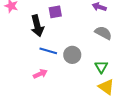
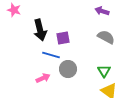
purple square: (55, 12) -> (63, 38), moved
gray circle: (72, 55) -> (68, 69), moved

